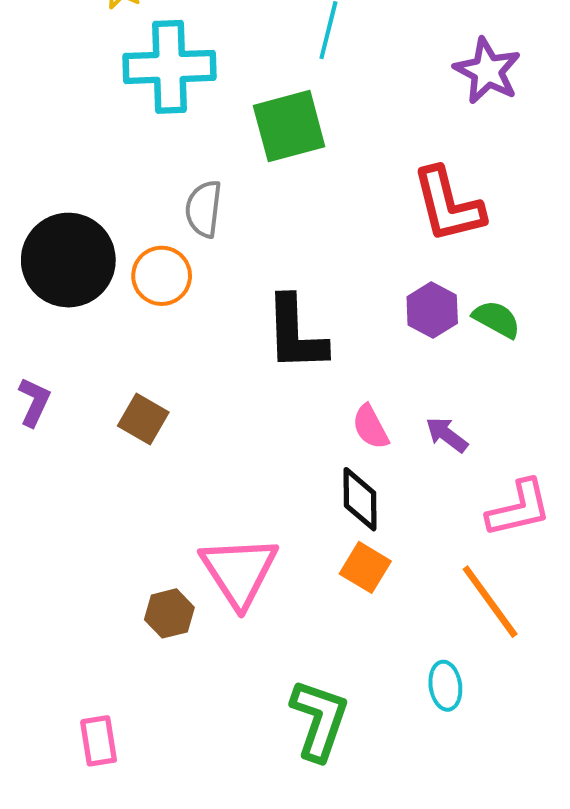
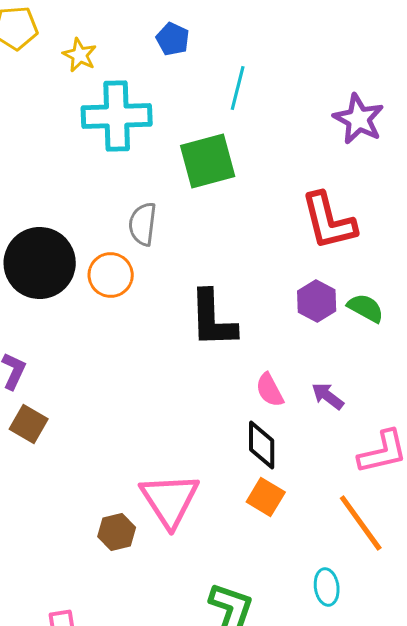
brown square: (143, 419) -> (29, 424), moved

